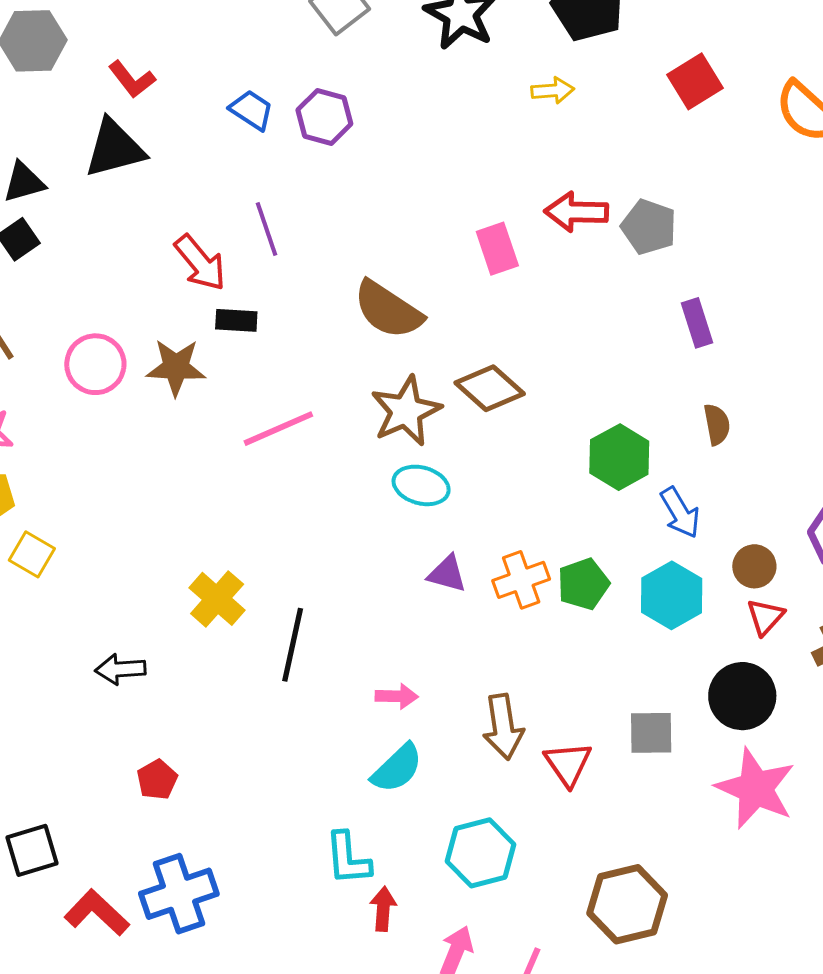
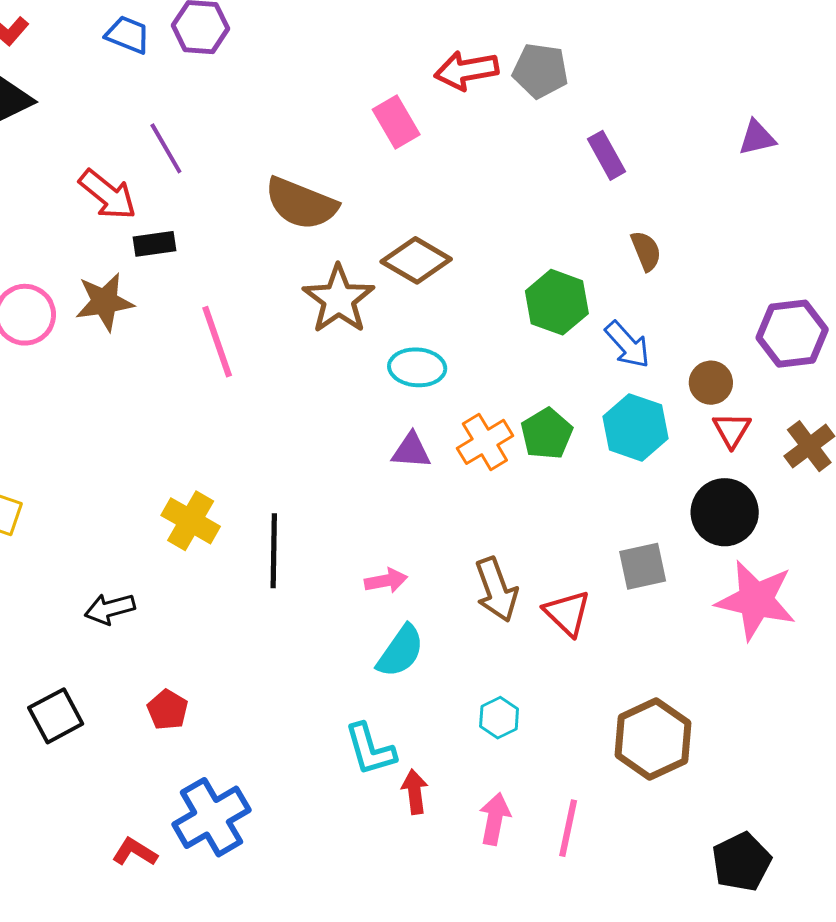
pink line: (278, 429) -> (217, 342), turned -74
cyan ellipse: (421, 485) -> (417, 367), moved
black square: (32, 850) -> (56, 716), moved
cyan hexagon: (480, 853) -> (499, 718), size x0.6
red L-shape: (97, 913) -> (135, 852), size x0.7

